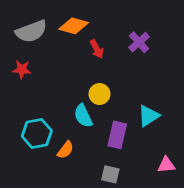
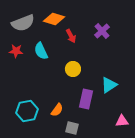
cyan semicircle: (83, 116) -> (41, 51), moved
cyan hexagon: (37, 134) -> (27, 111), moved
orange semicircle: (65, 150) -> (57, 110), moved
gray square: (110, 174) -> (72, 128), moved

